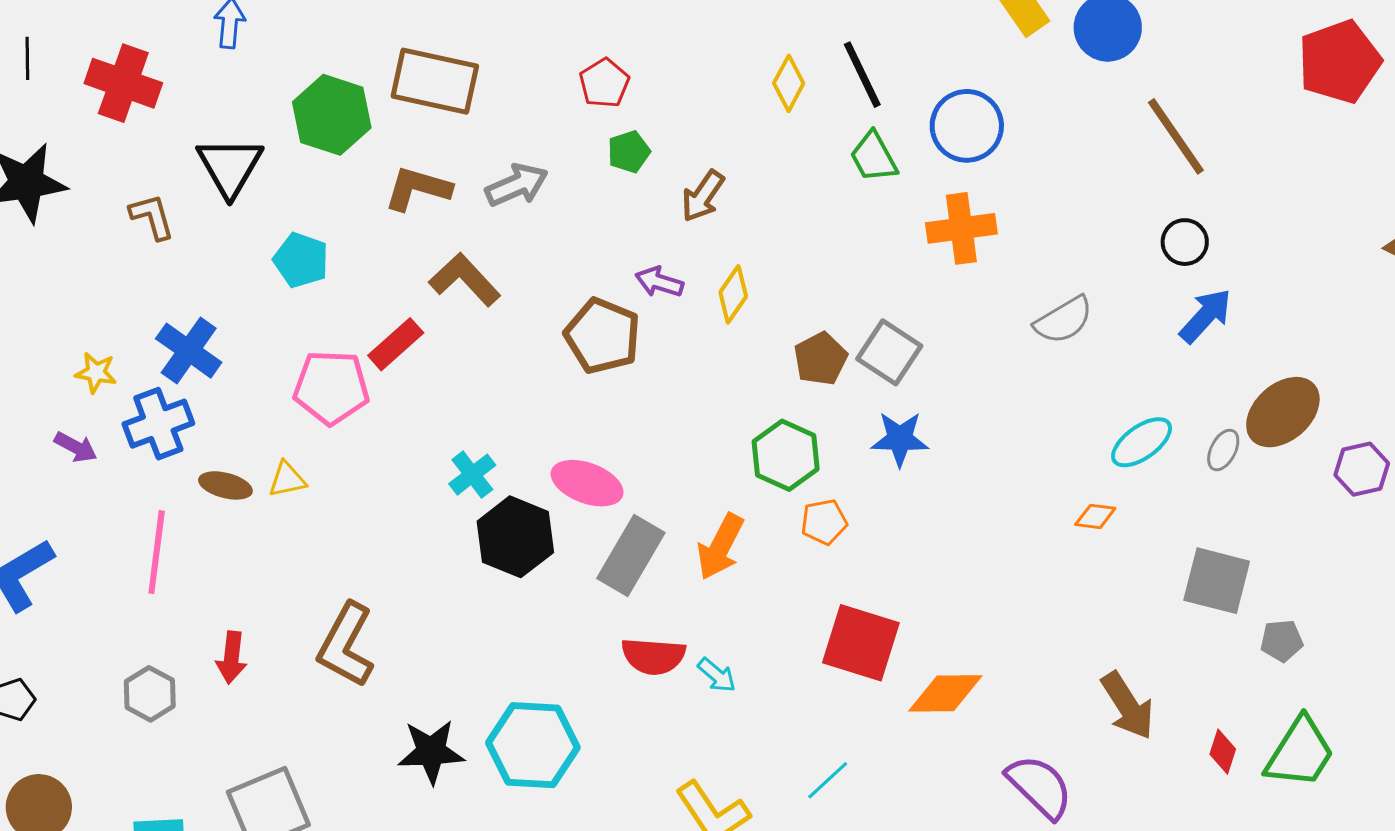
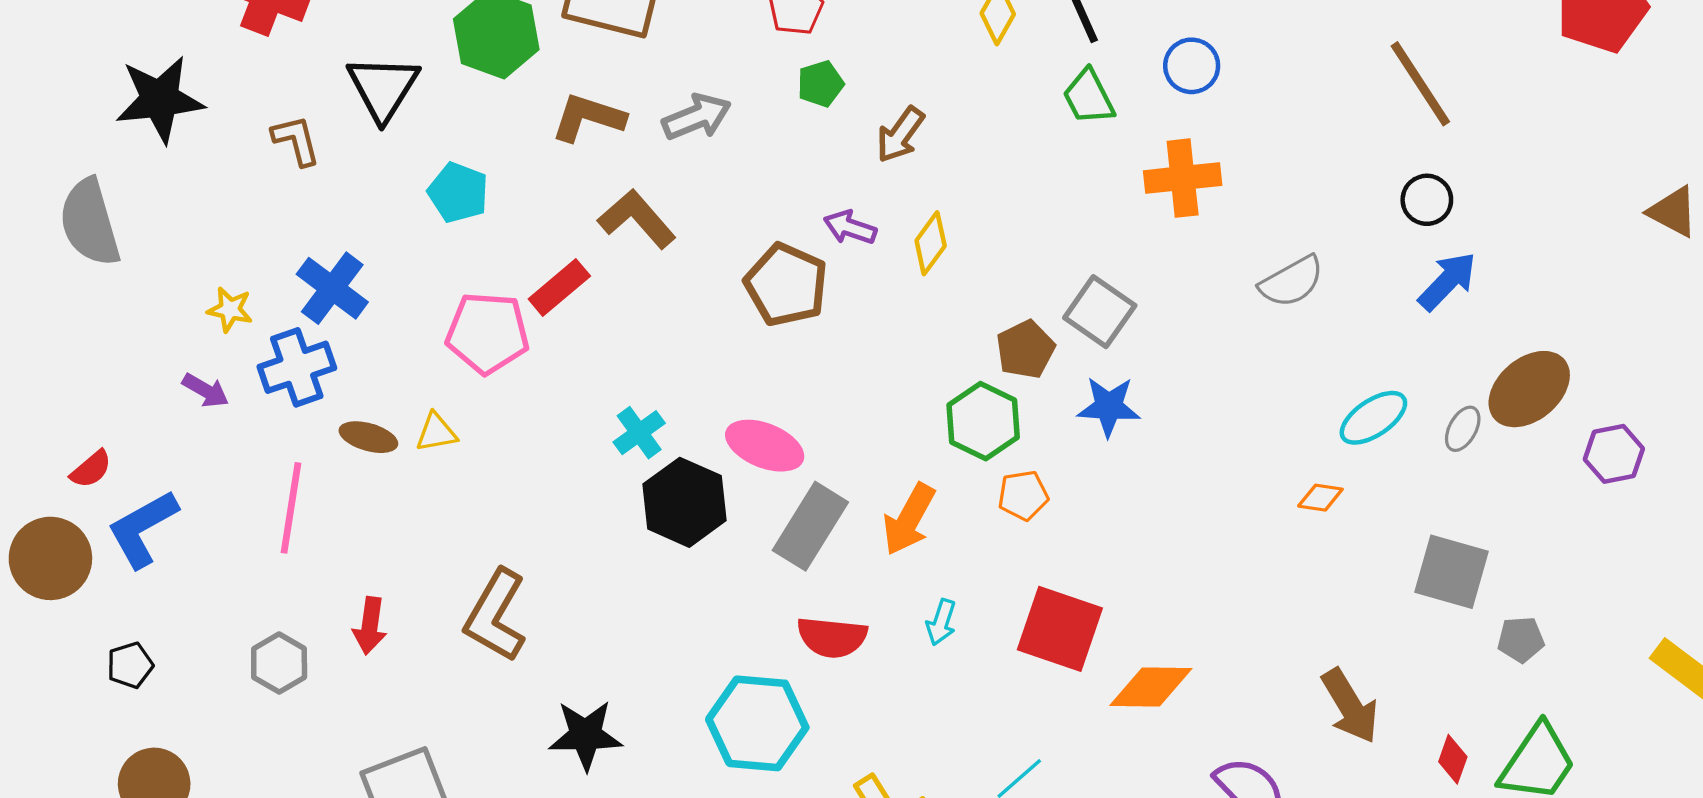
blue circle: (967, 126) -> (1192, 66), size x0.7
brown pentagon: (821, 359) -> (1025, 349), moved
cyan arrow: (717, 675) -> (941, 622), moved, turned 66
cyan hexagon: (533, 745) -> (757, 723), moved

